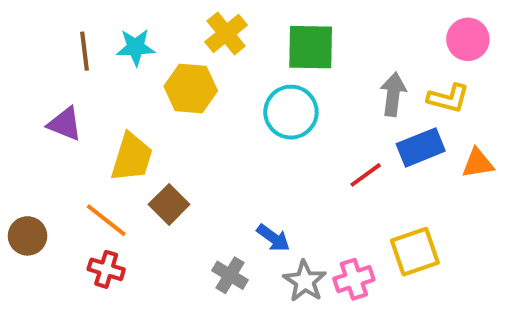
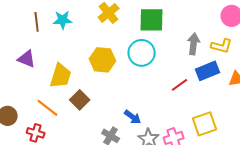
yellow hexagon: (191, 88) -> (103, 60), moved
red cross: (106, 269) -> (36, 133), moved

